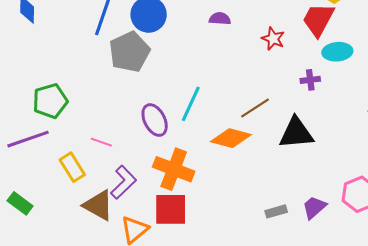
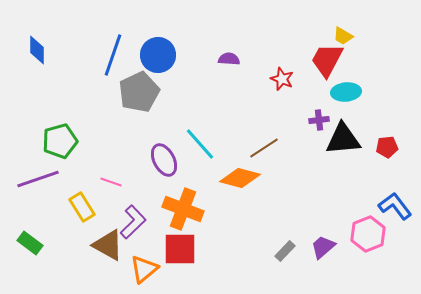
cyan line: (191, 104) -> (200, 144), turned -66
black triangle: (296, 133) -> (343, 139), moved
gray rectangle: (276, 211) -> (285, 251), turned -30

